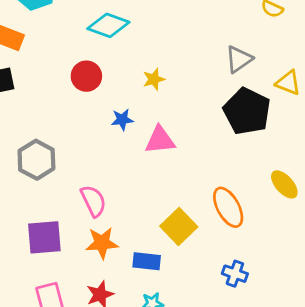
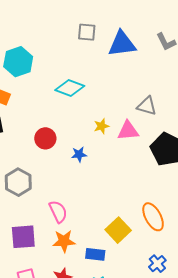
gray triangle: (239, 59) -> (147, 106), moved, turned 50
red circle: (86, 76) -> (45, 138), moved
pink triangle: (160, 140) -> (128, 131), moved
blue cross: (235, 274) -> (157, 264), turned 30

